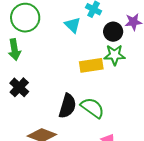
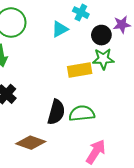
cyan triangle: (73, 25) -> (60, 29), turned 48
green semicircle: (92, 108) -> (82, 113), turned -40

